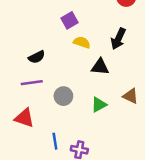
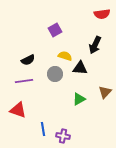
yellow semicircle: (82, 42) -> (65, 56), moved
gray circle: (63, 96) -> (55, 74), moved
brown triangle: (131, 96) -> (105, 92), turned 48

